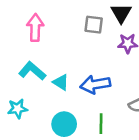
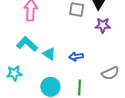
blue arrow: (95, 84) -> (76, 57), size x0.6

